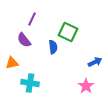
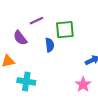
purple line: (32, 19) -> (36, 21), moved, turned 40
green square: (68, 32) -> (65, 30), turned -30

